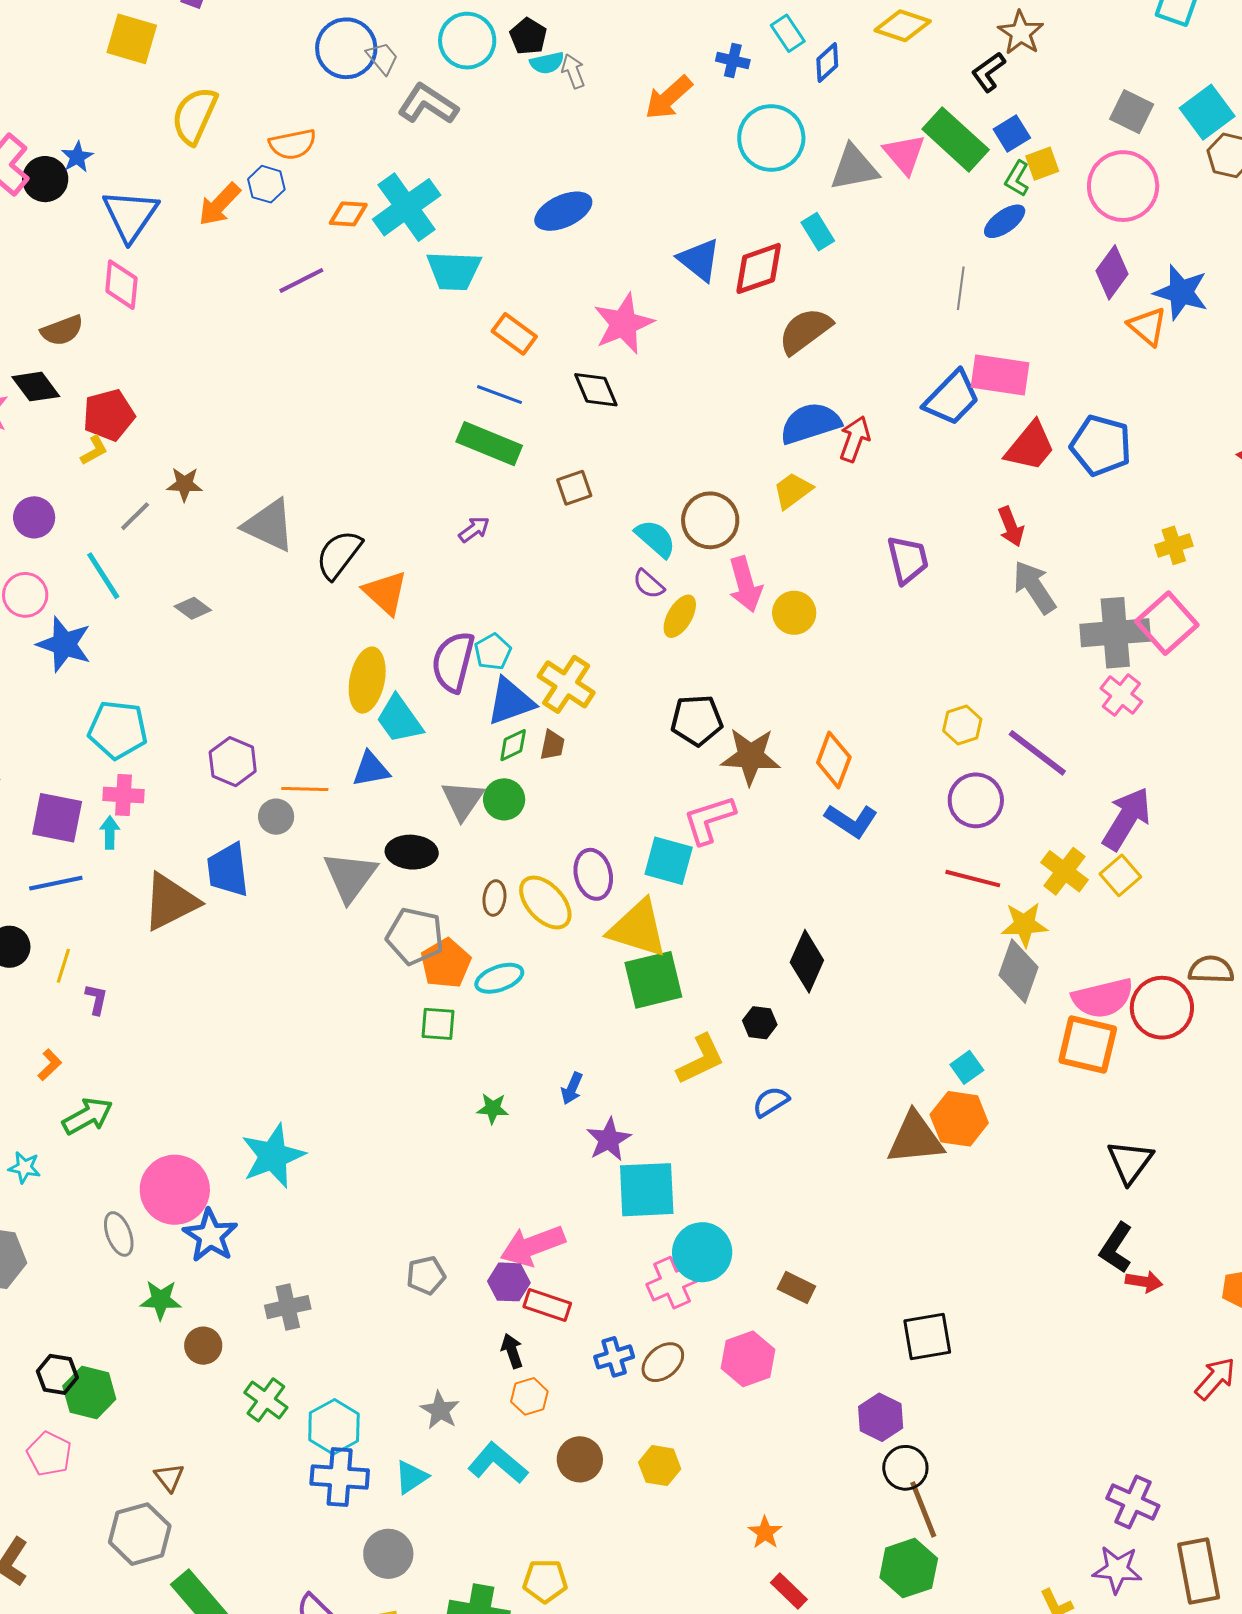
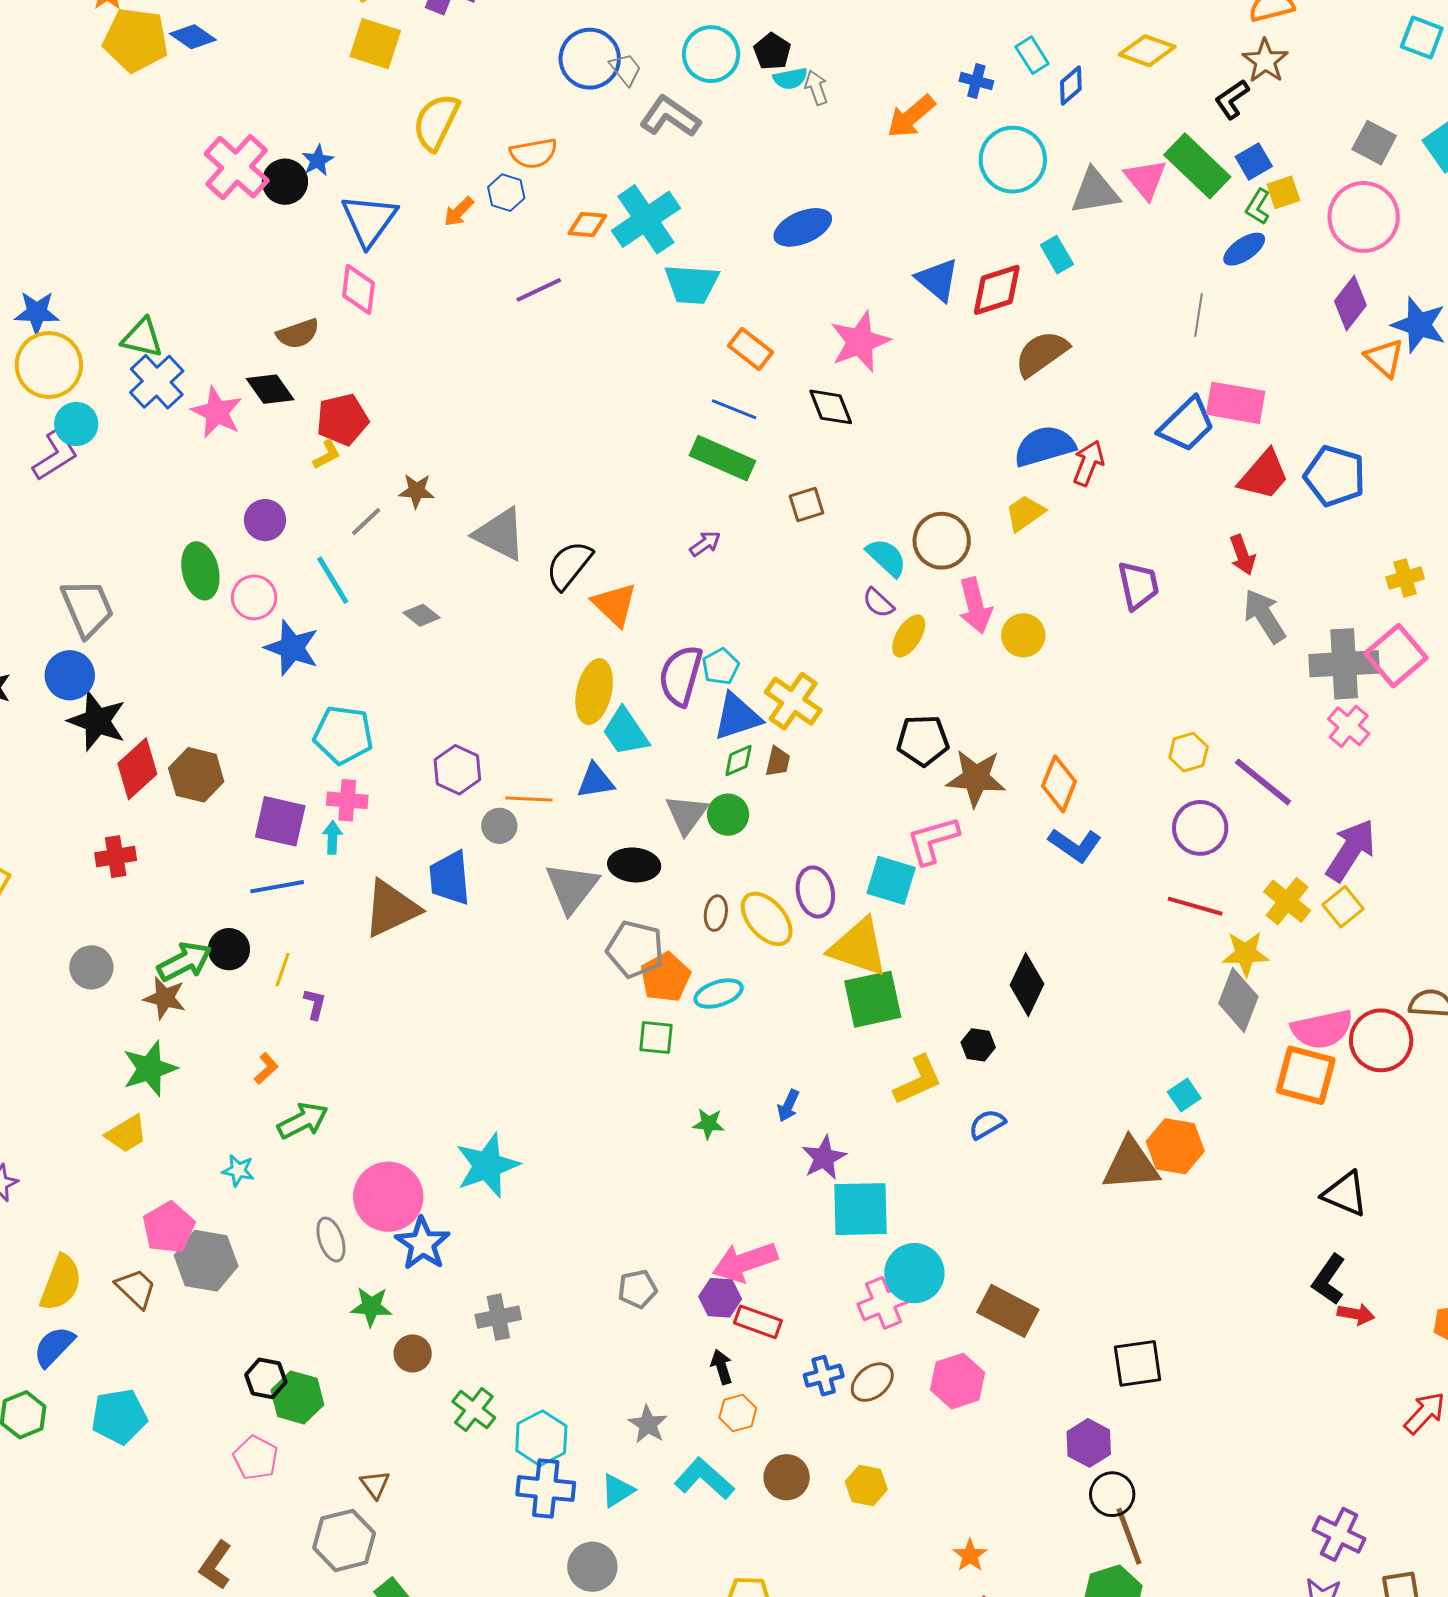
orange arrow: (219, 204) -> (459, 212), size x0.7
black triangle: (1130, 1162) -> (1345, 1194), turned -45
brown rectangle: (796, 1288) -> (1008, 1311), size x1.6

